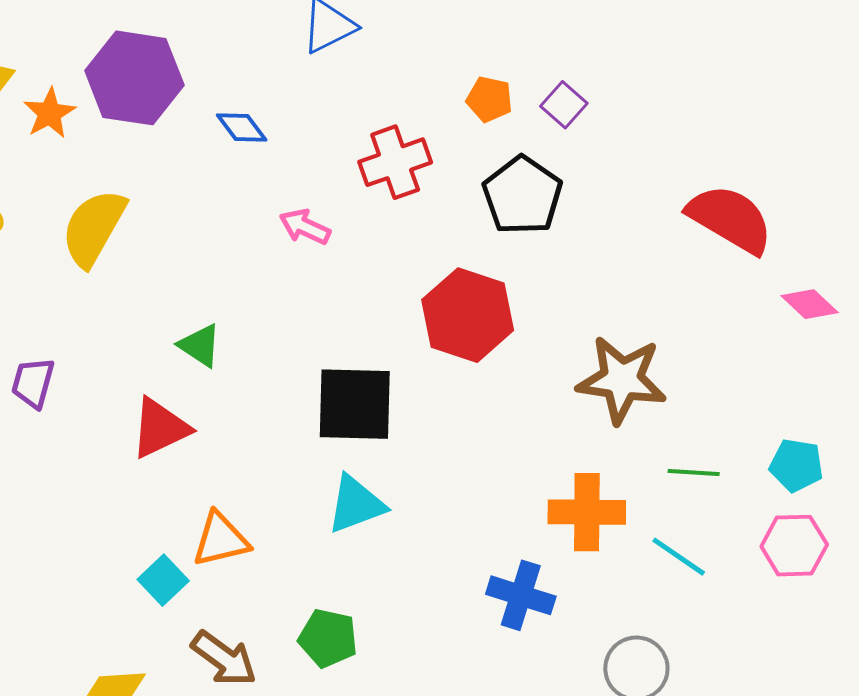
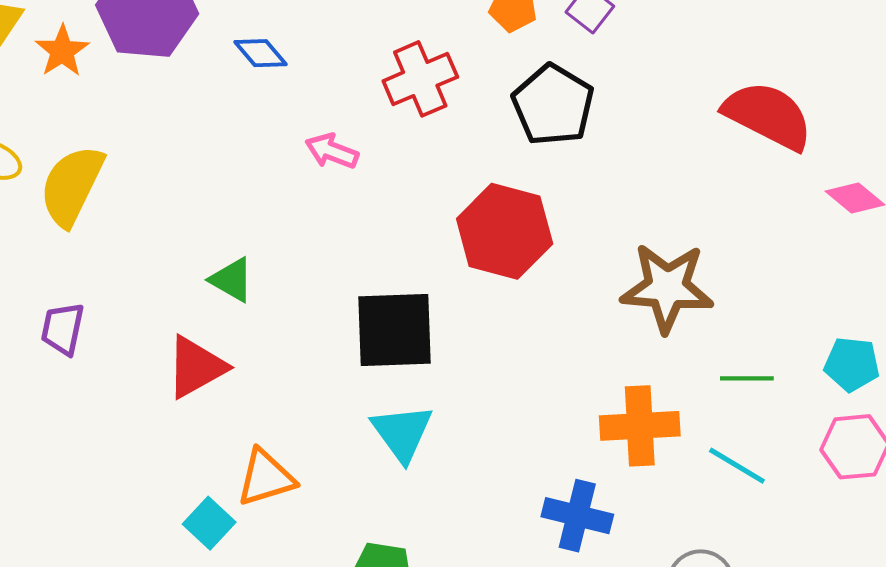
yellow semicircle: (94, 228) -> (72, 186), moved
cyan triangle: (356, 504) -> (402, 433), turned -42

